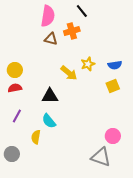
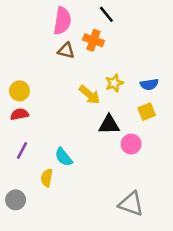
orange cross: (72, 31) -> (93, 40), turned 35
black triangle: (50, 96) -> (109, 125), moved
pink circle: (113, 136) -> (131, 144), moved

